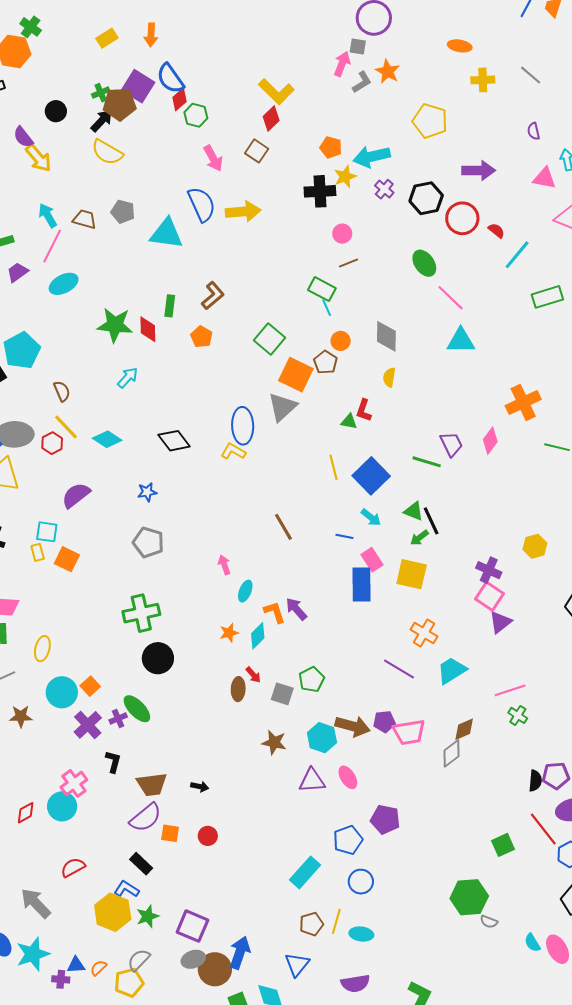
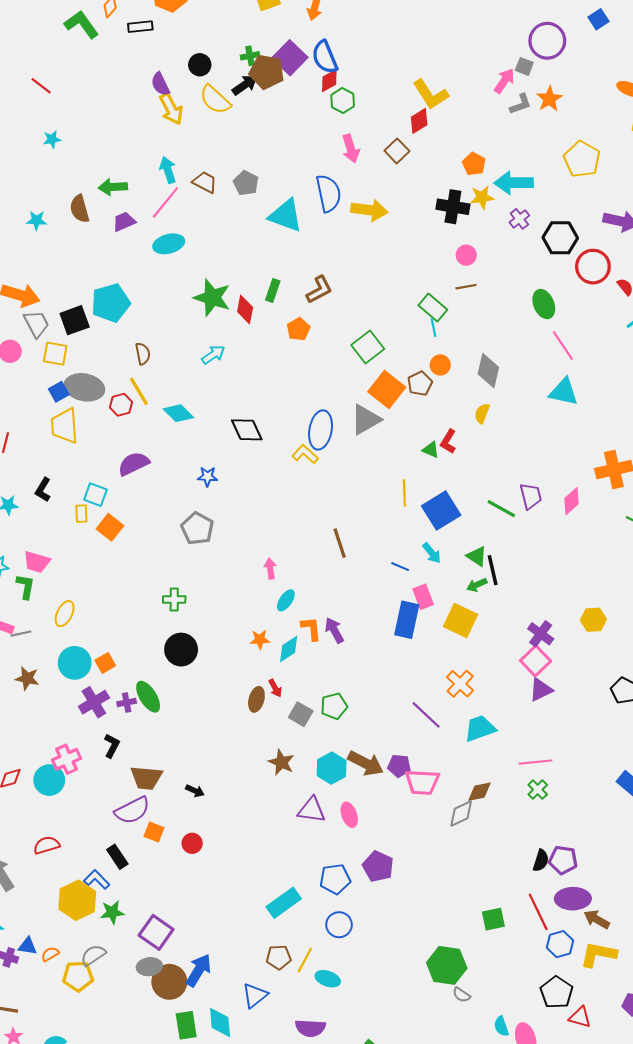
yellow semicircle: (107, 152) -> (215, 100), moved
green cross: (141, 613) -> (174, 600), size x0.6

